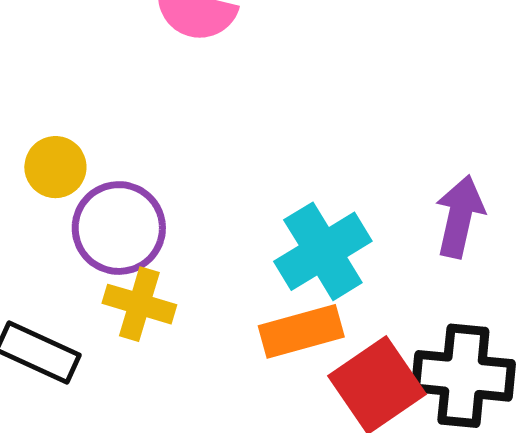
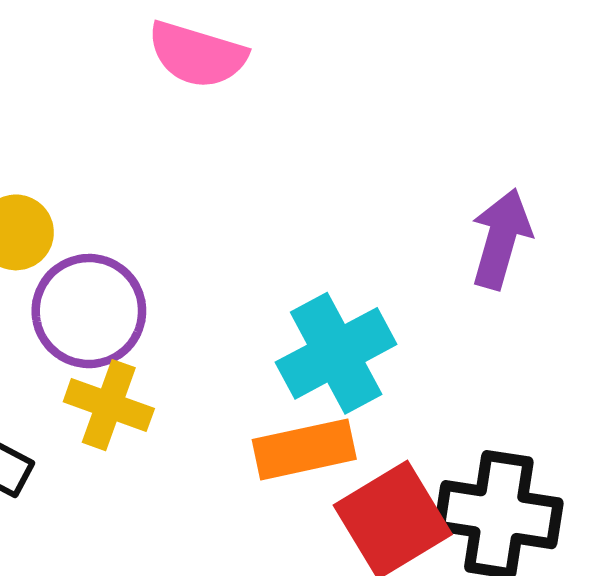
purple arrow: (460, 216) -> (501, 239), moved

